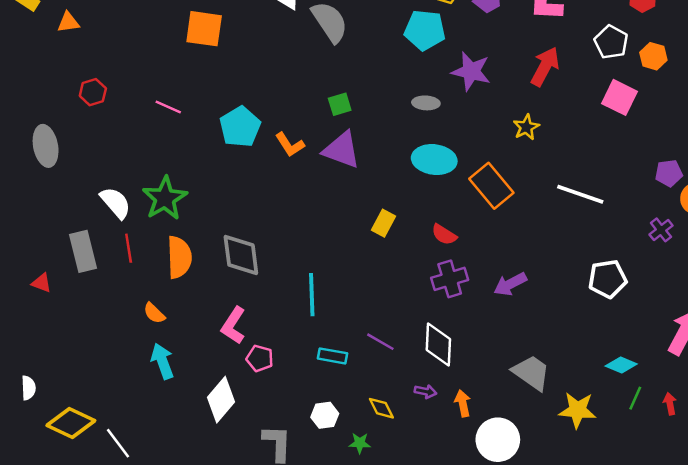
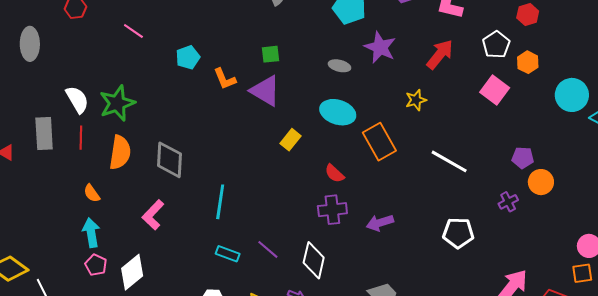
cyan pentagon: (240, 127) -> (188, 57), size x0.7
yellow rectangle: (383, 223) -> (290, 140), moved
pink pentagon: (260, 358) -> (96, 265), moved

